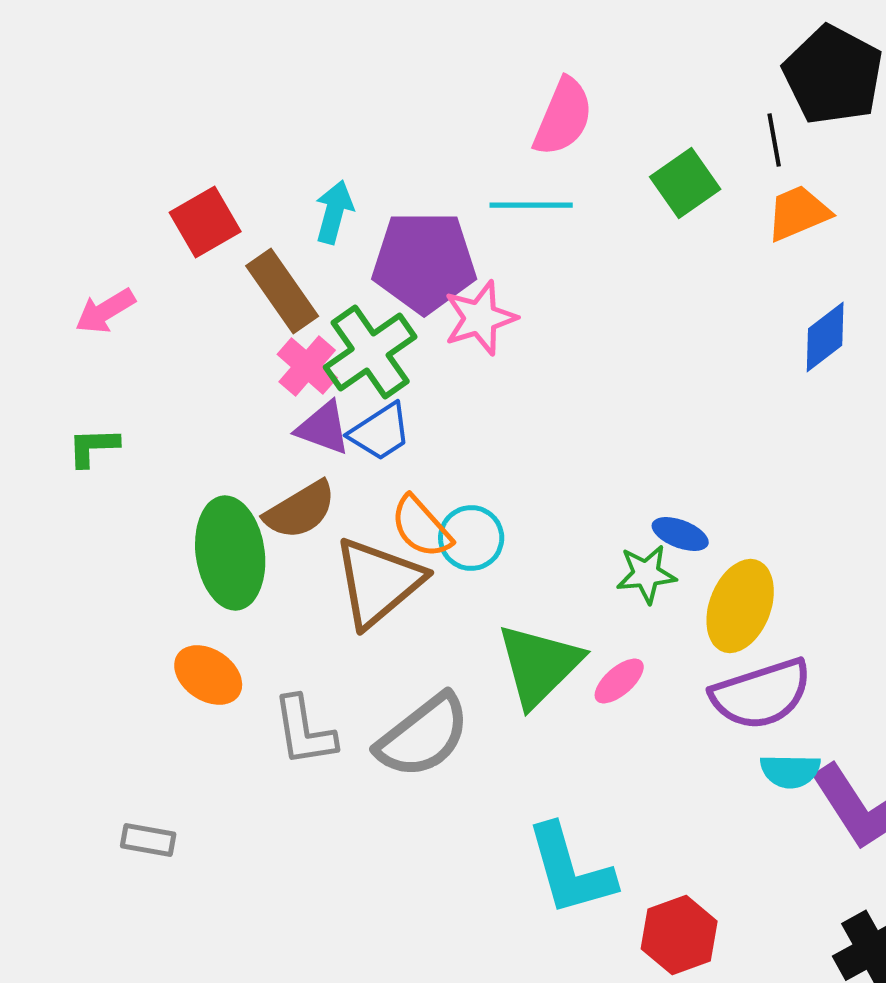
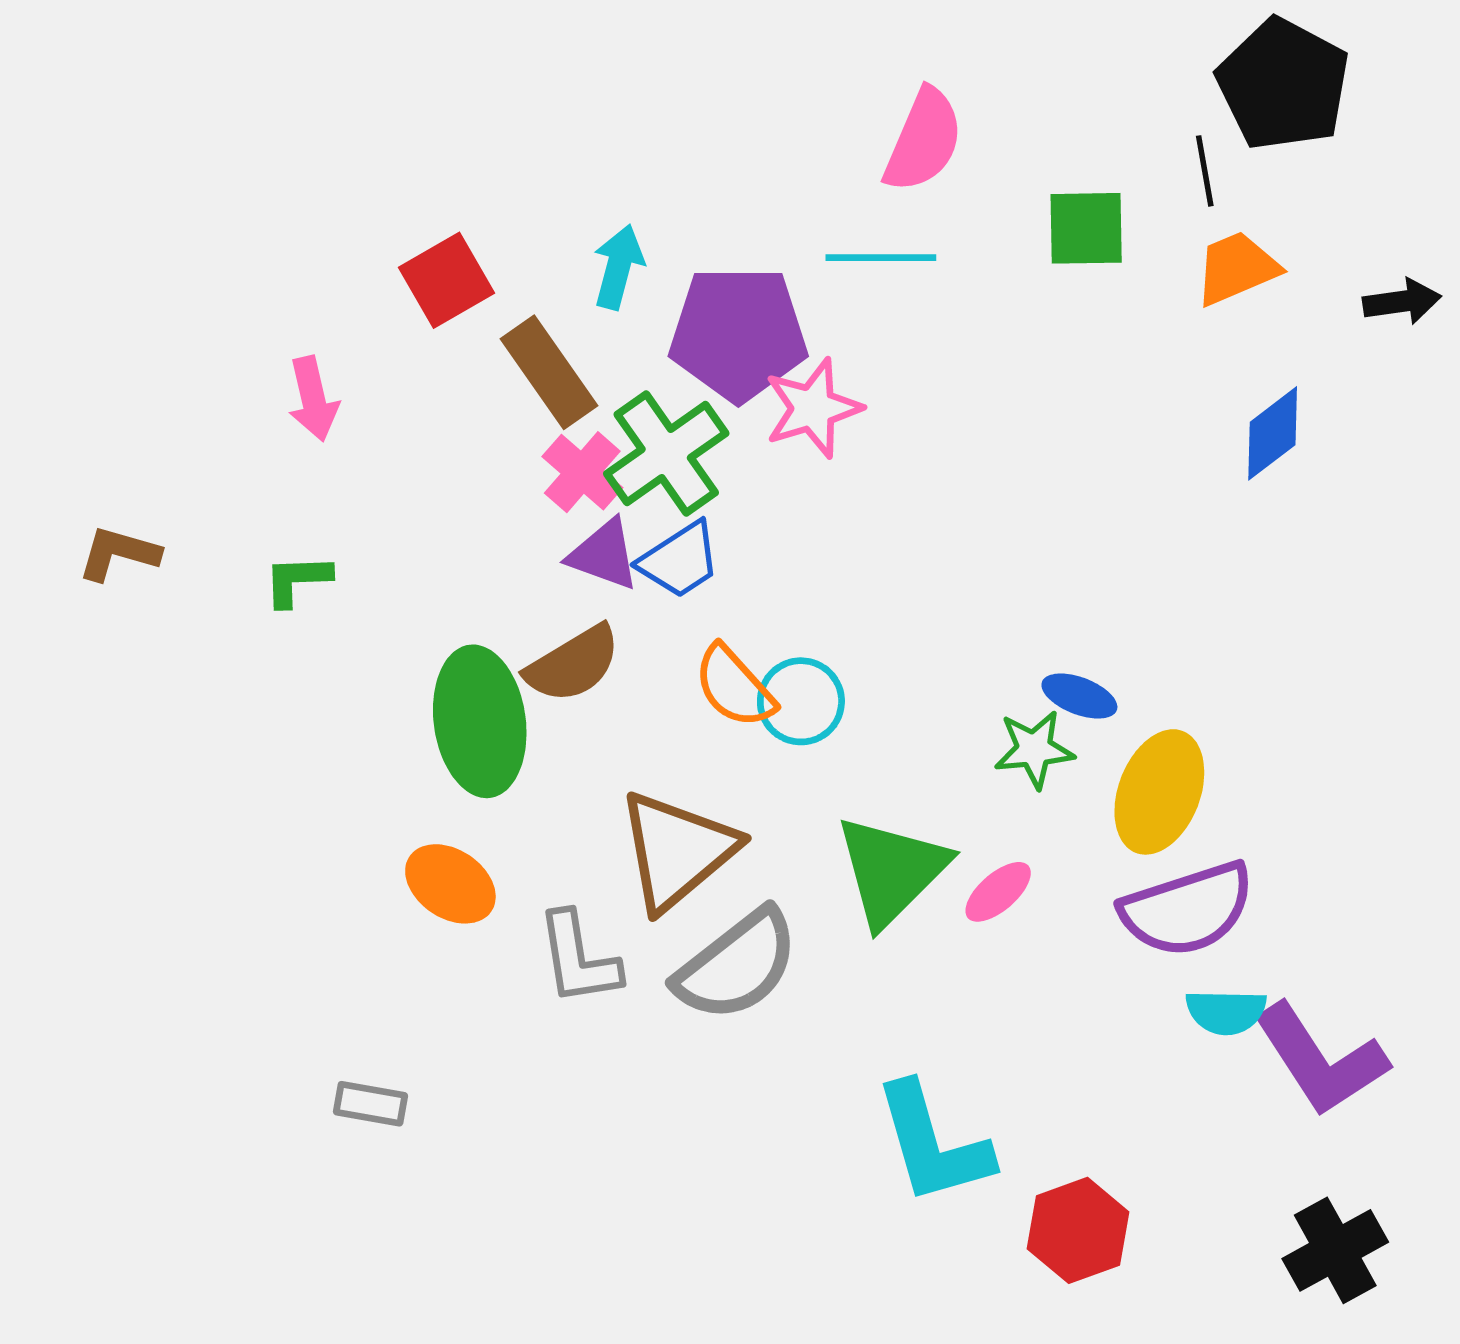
green square: (685, 183) -> (1086, 228), turned 34
pink arrow: (105, 311) -> (313, 399), turned -72
brown triangle: (378, 582) -> (677, 851), moved

